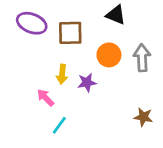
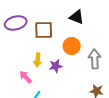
purple ellipse: (32, 23) -> (16, 23), turned -35
gray arrow: (142, 58) -> (95, 59), moved

